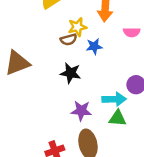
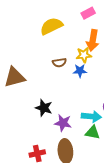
yellow star: (77, 27) -> (84, 55), moved
black star: (71, 73) -> (44, 108), moved

